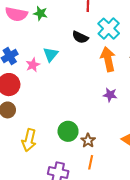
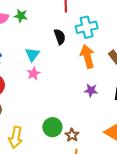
cyan cross: (109, 29) -> (87, 27), turned 35
black semicircle: (80, 37) -> (60, 37), turned -133
pink star: (33, 65) -> (33, 74), moved

